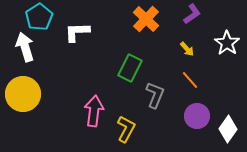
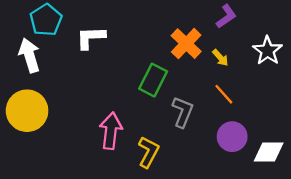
orange cross: (146, 19) -> (186, 44), moved
white diamond: (228, 129) -> (269, 152), turned 56

